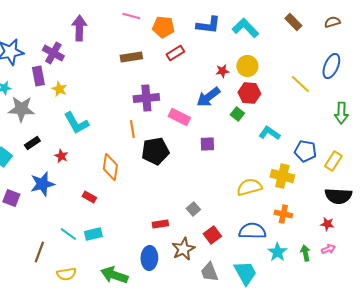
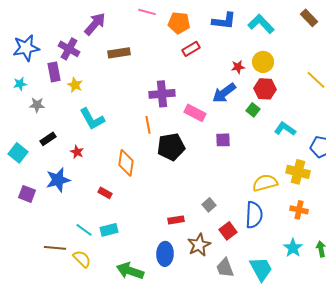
purple arrow: (79, 28) -> (95, 24), turned 40
brown rectangle: (131, 57) -> (119, 53), moved
gray star: (21, 109) -> (37, 105), size x0.6
blue semicircle: (252, 231) -> (254, 215), moved, turned 92
brown line: (39, 252) -> (55, 248), turned 75
yellow semicircle: (66, 274) -> (82, 259), moved, turned -126

